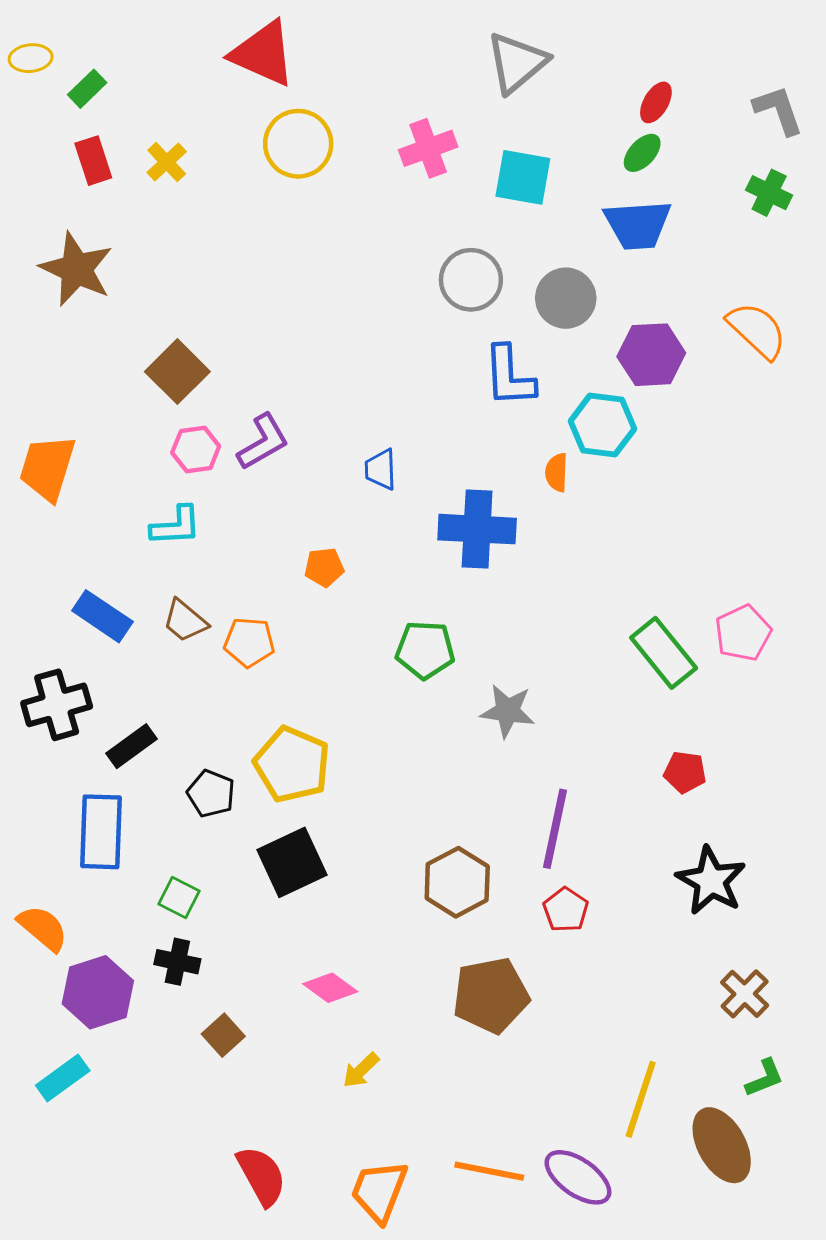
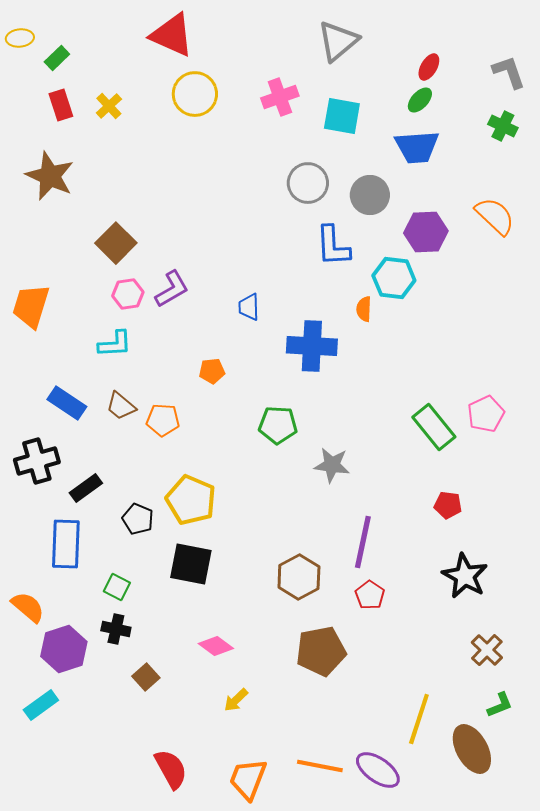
black square: (292, 862) -> (191, 564), turned 36

